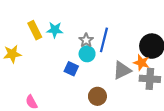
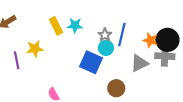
orange star: (141, 63) -> (150, 40), moved
blue square: (71, 69) -> (91, 62), size x1.6
gray cross: (150, 79) -> (165, 56), moved

